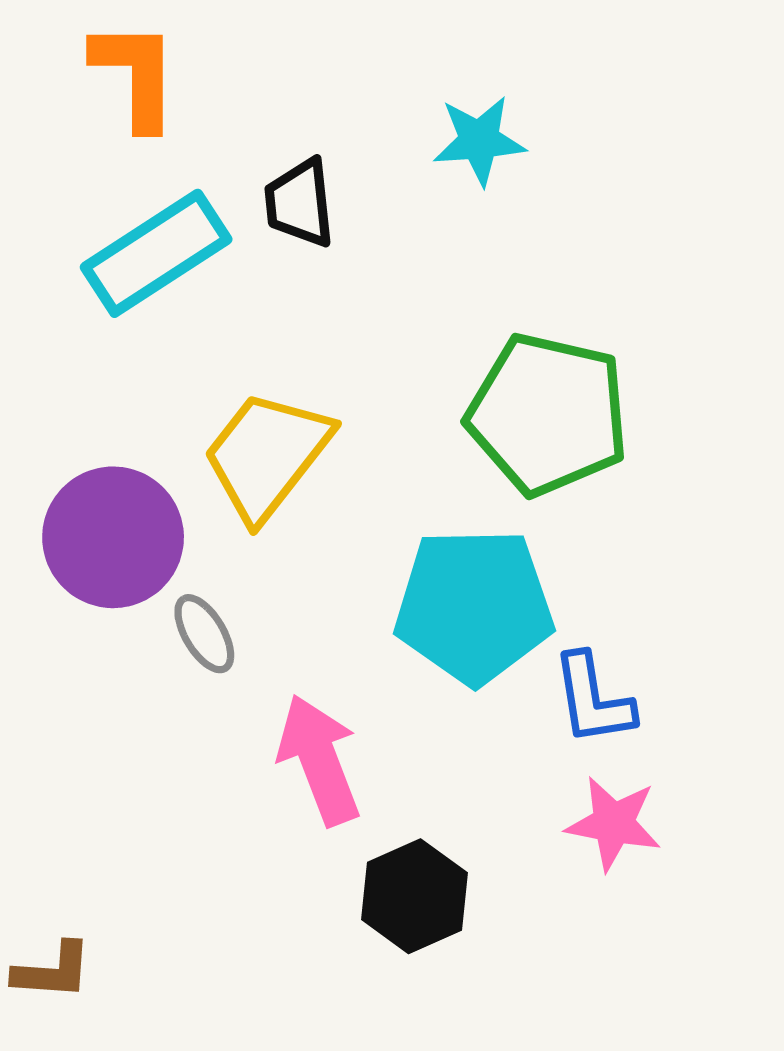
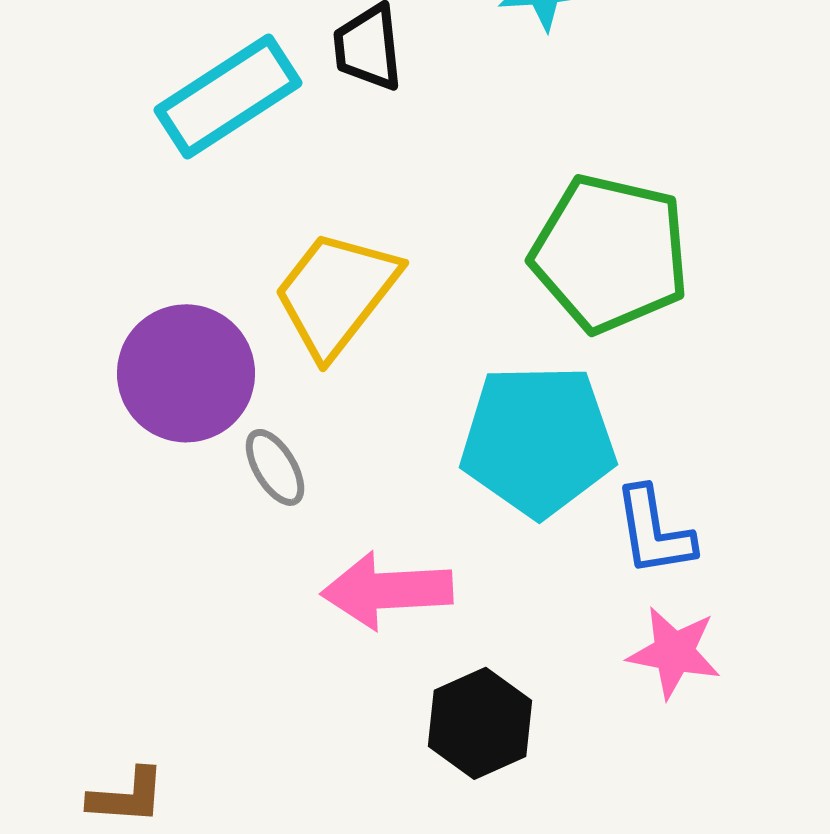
pink arrow: (319, 760) -> (387, 590), turned -72

